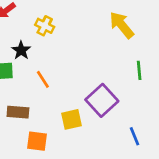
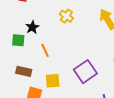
yellow cross: (45, 26) -> (66, 16), moved
yellow square: (71, 119) -> (53, 81), moved

